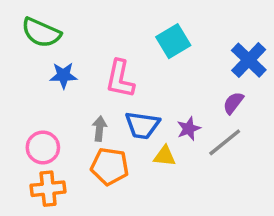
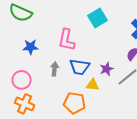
blue star: (63, 75) -> (31, 47), moved
orange pentagon: (110, 166) -> (75, 103), moved
orange cross: (48, 189) -> (25, 104), turned 30

